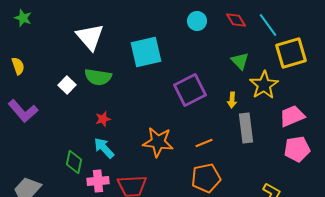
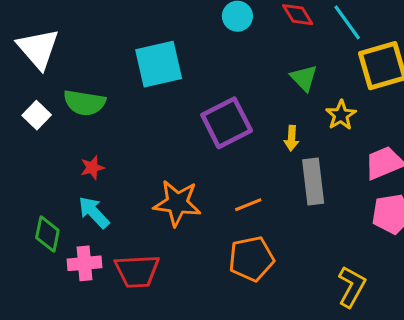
white triangle: (90, 37) -> (38, 49), moved
yellow star: (264, 85) -> (341, 115), size x0.7

